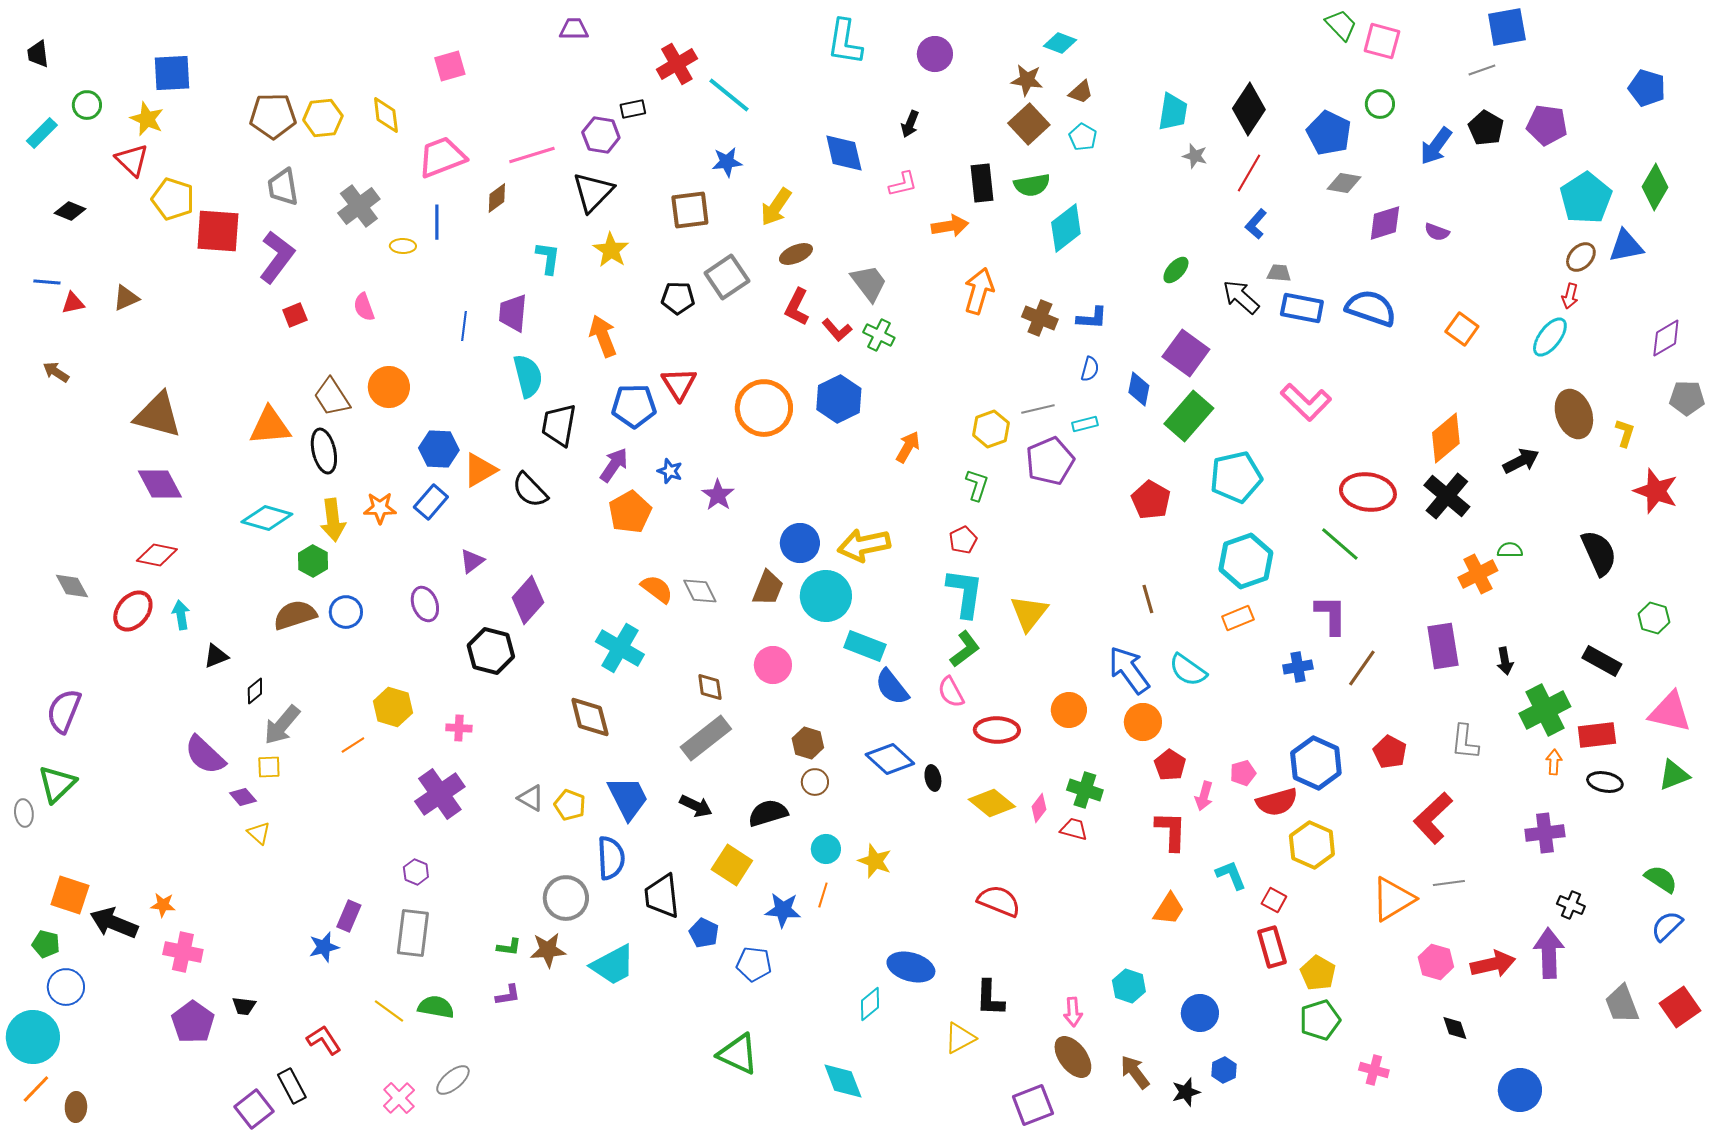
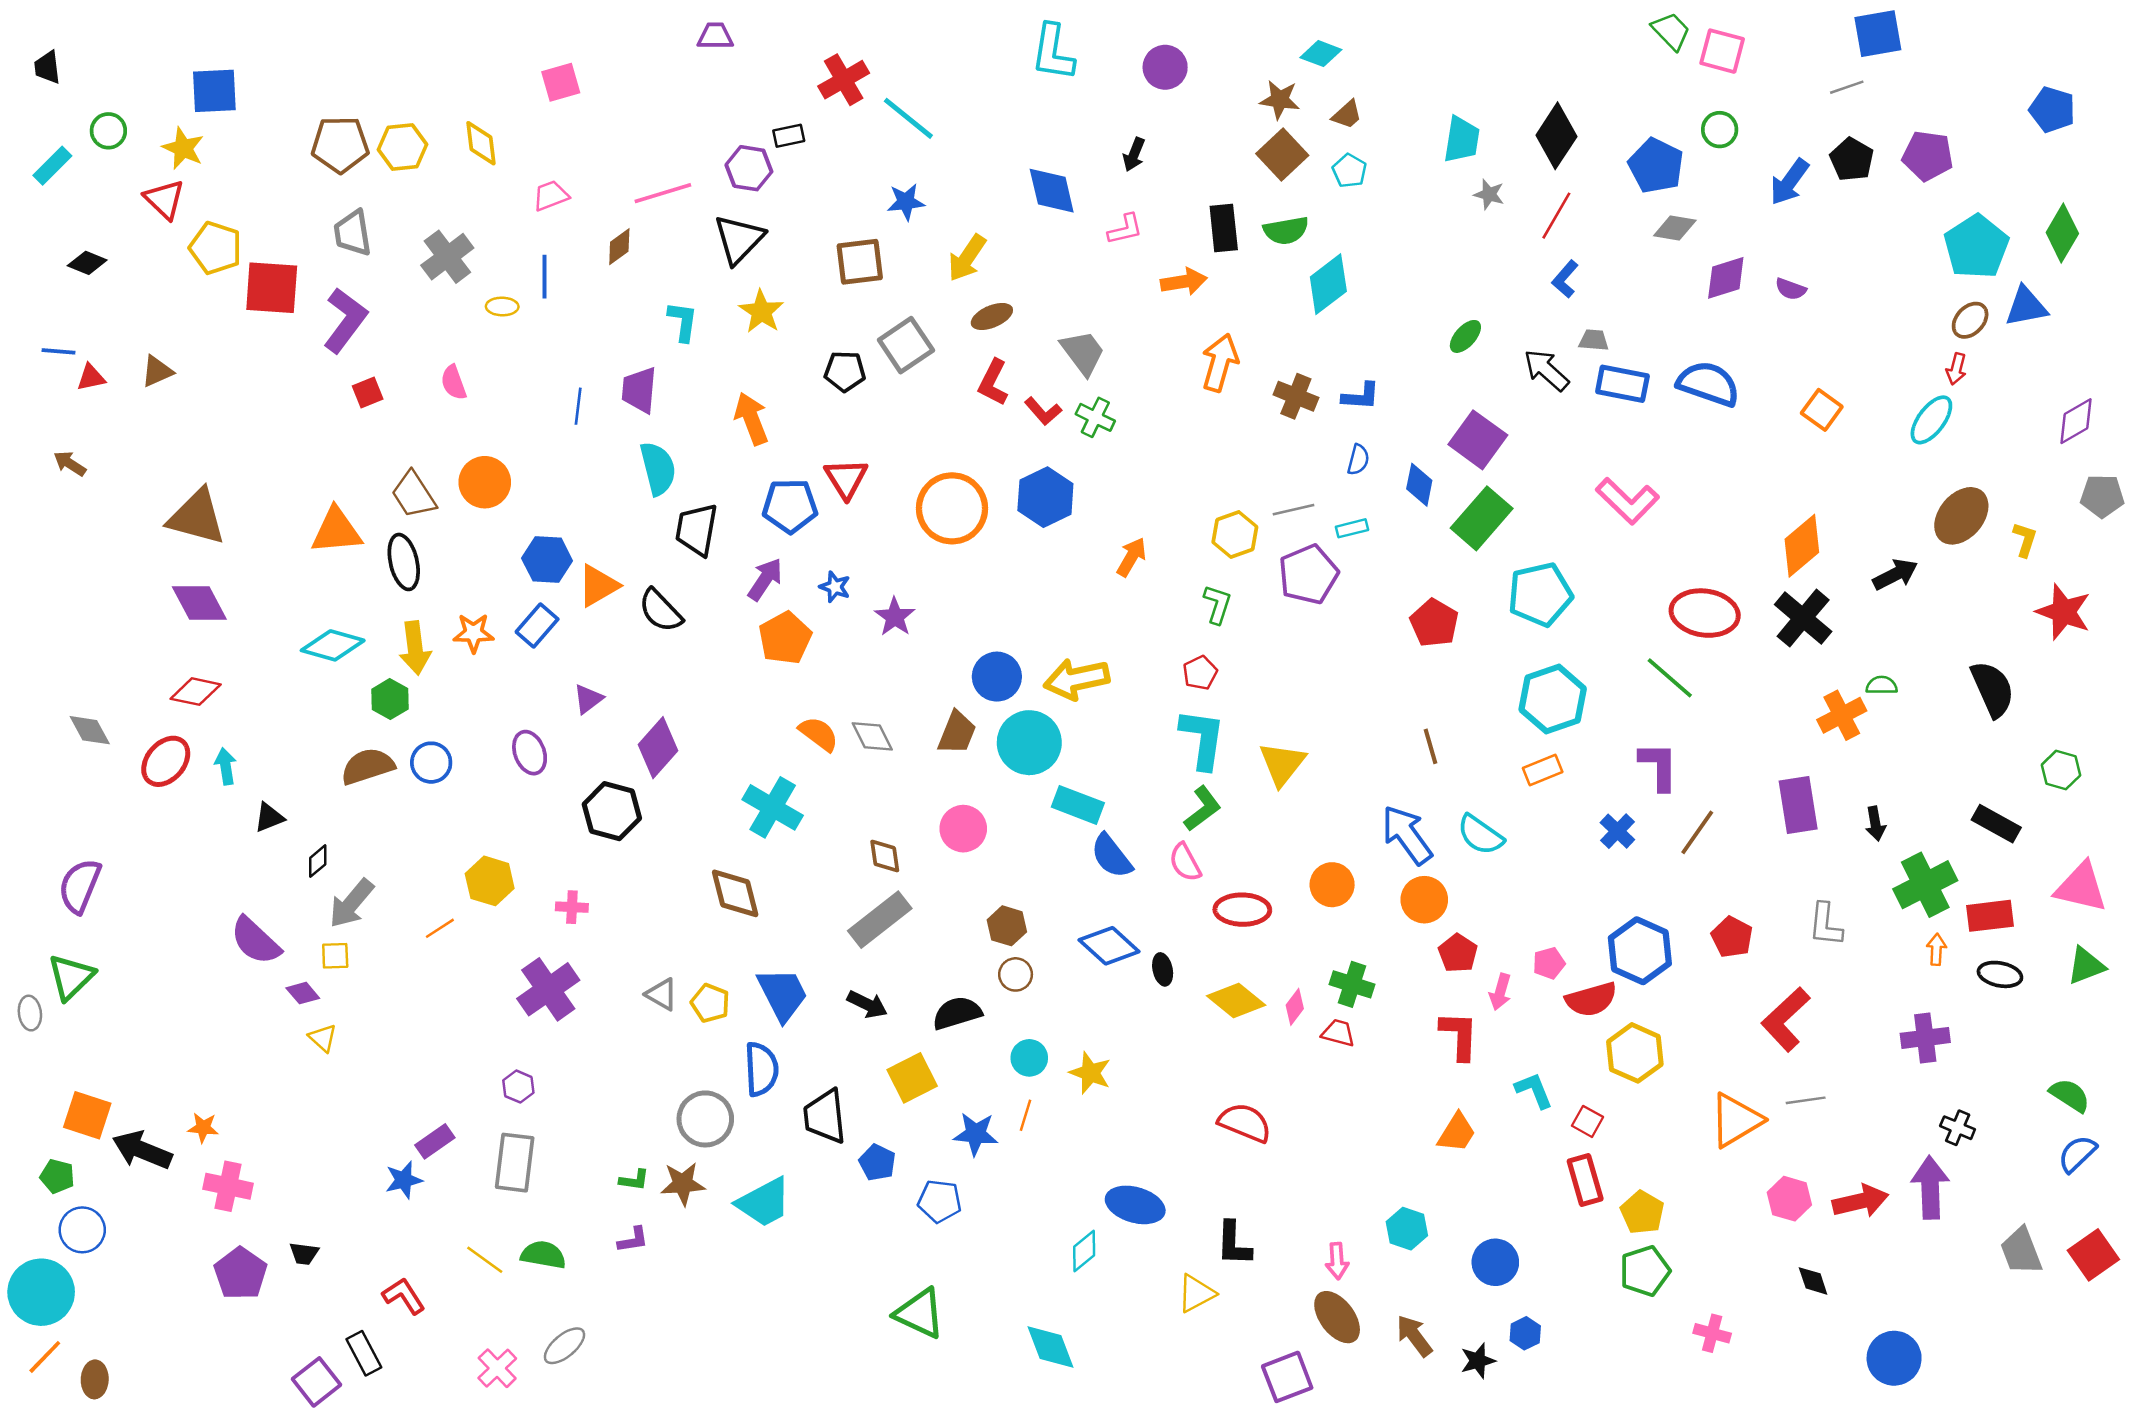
pink trapezoid: (442, 157) -> (551, 196), size x0.6
brown ellipse: (1574, 414) -> (1961, 516), turned 60
blue cross: (1298, 667) -> (1617, 831), turned -36
yellow square: (732, 865) -> (912, 1078), turned 30
purple rectangle: (349, 916) -> (435, 1141), turned 32

